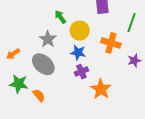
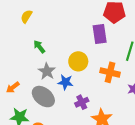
green arrow: (60, 17) -> (39, 47), moved
blue star: (78, 53) -> (66, 82), moved

